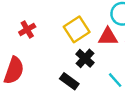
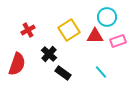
black cross: (85, 58) -> (49, 54), moved

